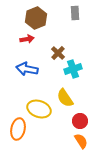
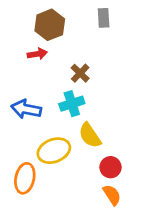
blue arrow: (27, 69) -> (26, 109), moved
cyan cross: (73, 69) -> (72, 104), moved
yellow ellipse: (39, 109) -> (54, 151), turned -40

